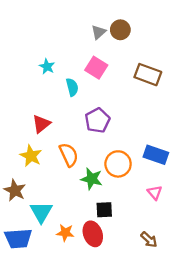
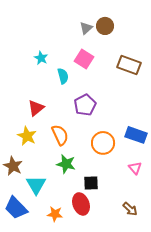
green star: (92, 179) -> (66, 164), moved
orange star: (65, 233) -> (55, 214), moved
blue trapezoid: (18, 238) -> (16, 208), turned 50

